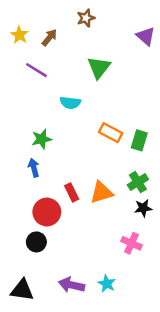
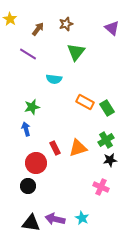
brown star: (86, 18) -> (66, 24), moved
yellow star: (19, 35) -> (10, 19), moved
green rectangle: (139, 140) -> (107, 108), turned -49
black triangle: (22, 290) -> (31, 223), moved

